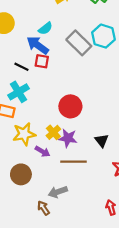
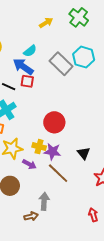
yellow cross: (53, 132) -> (39, 147), turned -32
brown line: (73, 162) -> (58, 173), turned 45
gray arrow: (58, 192) -> (44, 201), turned 114
brown arrow: (43, 208) -> (31, 216), turned 112

